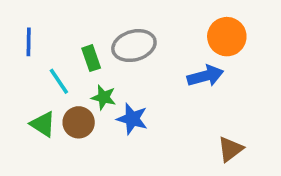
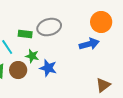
green rectangle: (91, 58) -> (25, 34), turned -64

